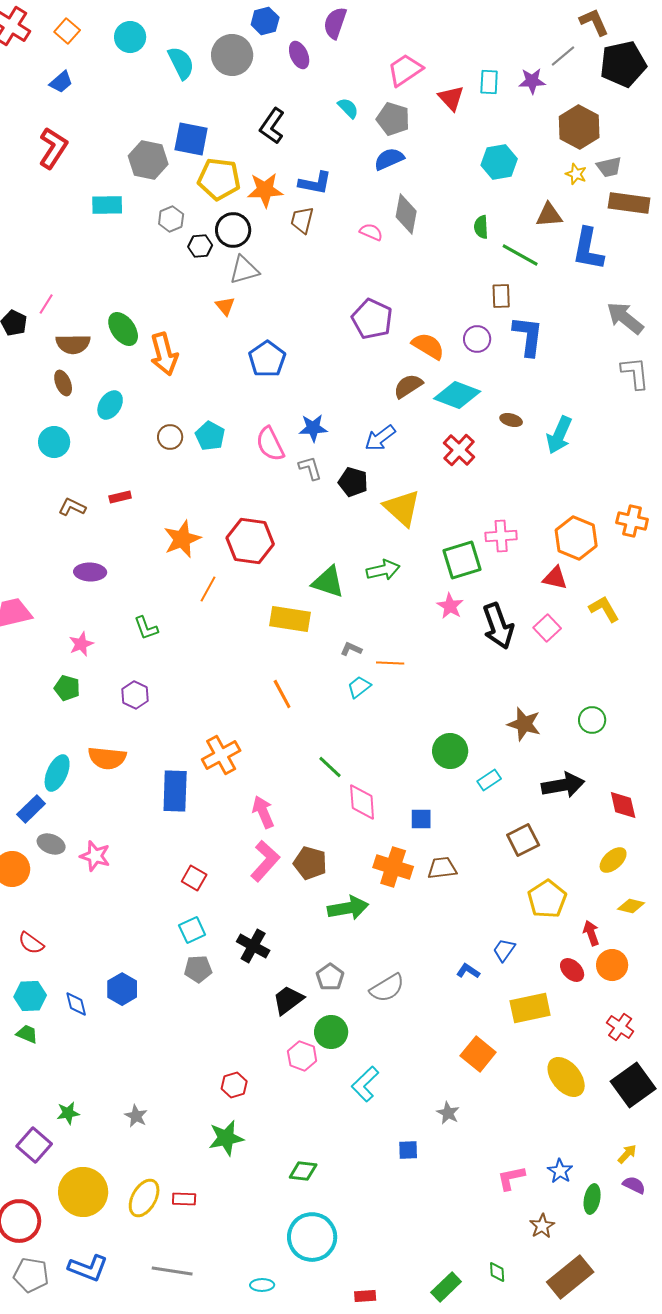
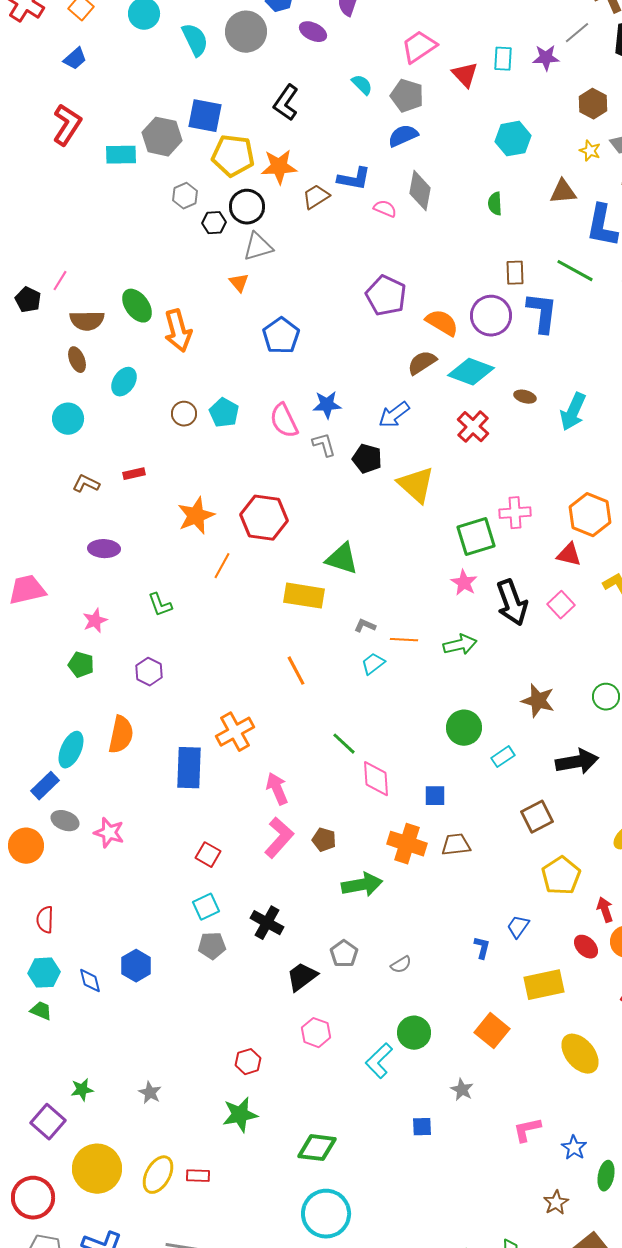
purple ellipse: (299, 55) -> (313, 32), turned -40
brown hexagon: (579, 127) -> (593, 104), size x0.7
blue L-shape: (315, 183) -> (354, 179), moved
cyan rectangle: (107, 205) -> (121, 155), moved
brown trapezoid: (302, 220) -> (316, 197), turned 44
green line: (520, 255) -> (575, 271), moved
purple circle: (477, 339) -> (491, 316), size x1.5
green arrow: (383, 570) -> (460, 645), moved
orange semicircle: (107, 758) -> (121, 735), turned -84
brown pentagon: (310, 863) -> (324, 840), size x0.7
red semicircle: (31, 943) -> (45, 920), turned 56
blue L-shape: (468, 971) -> (482, 948), turned 70
gray semicircle: (387, 988) -> (401, 965), size x0.6
green circle: (331, 1032) -> (414, 1033), moved
green diamond: (303, 1171) -> (317, 1148), size x1.4
pink L-shape: (511, 1178) -> (527, 1130), moved

